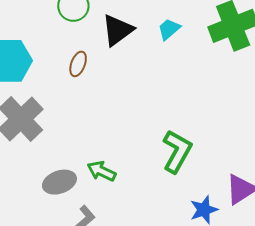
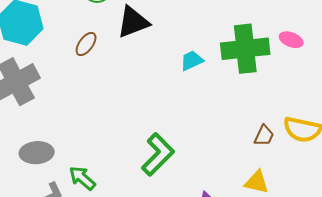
cyan trapezoid: (169, 29) -> (192, 61), moved
green arrow: (102, 171) -> (82, 178), moved

